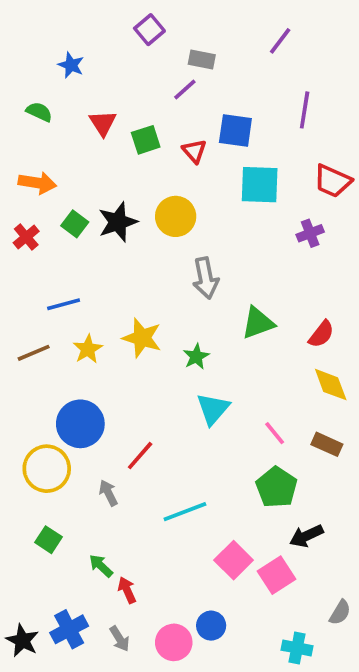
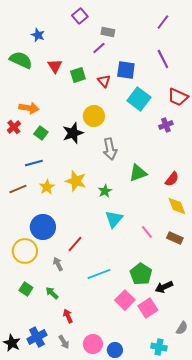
purple line: (280, 41) -> (163, 22), moved
purple line: (305, 110) -> (163, 59), turned -36
green semicircle: (39, 112) -> (21, 60), size x1.6
orange arrow: (37, 183) -> (29, 108), moved
cyan square: (260, 185) -> (139, 99), turned 35
black star: (118, 222) -> (73, 133), moved
green square: (75, 224) -> (41, 133), moved
green pentagon: (276, 487) -> (141, 274), moved
green arrow: (101, 566) -> (52, 293), moved
blue circle: (211, 626) -> (115, 350), moved

